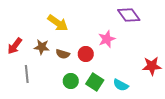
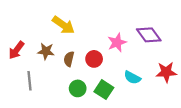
purple diamond: (129, 15) -> (149, 35), moved
brown semicircle: (63, 54) -> (69, 59), turned 88
cyan semicircle: (121, 85) -> (132, 78), moved

